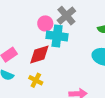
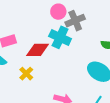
pink circle: (45, 23) -> (58, 12), moved

